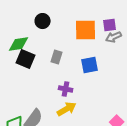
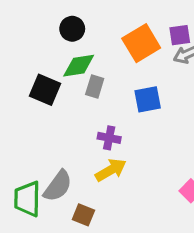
orange square: (86, 30) -> (141, 43), turned -30
green diamond: (19, 44) -> (79, 66), moved

